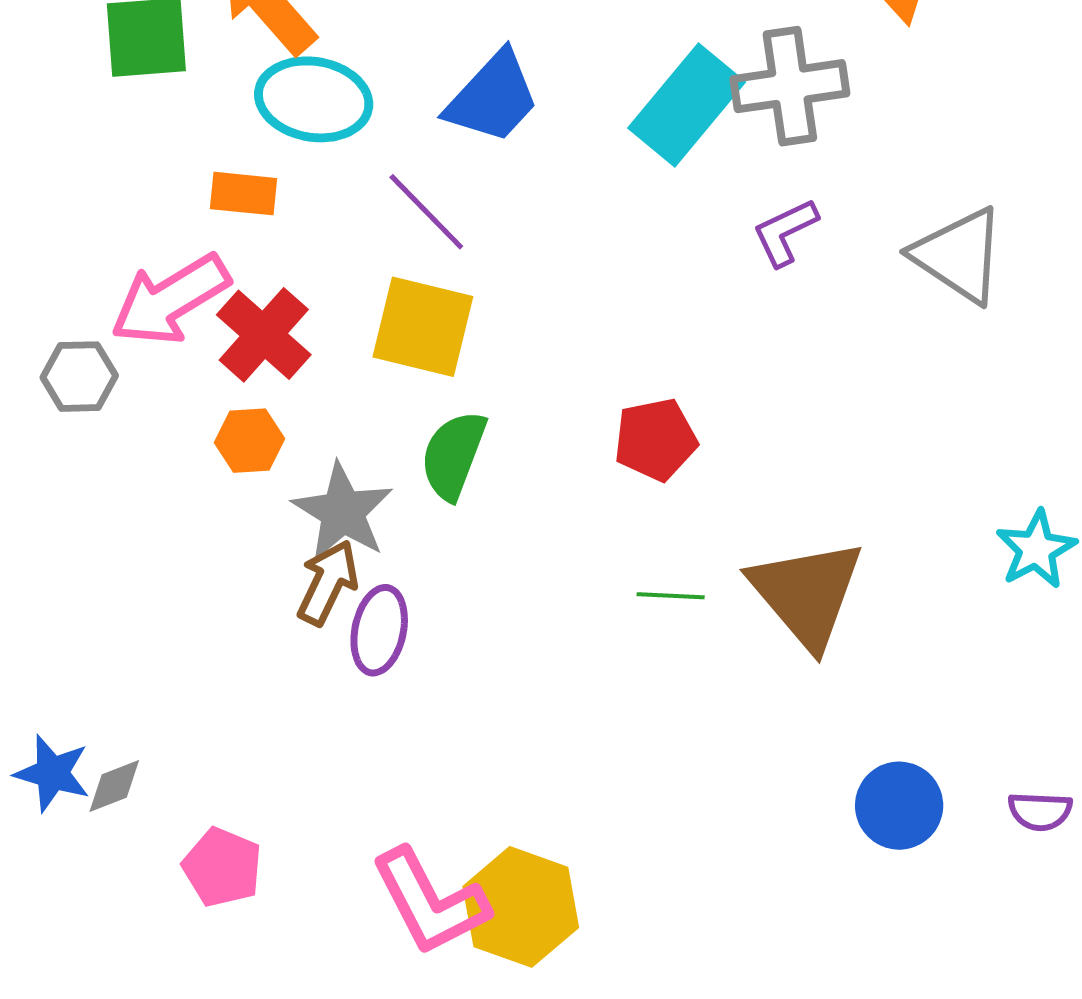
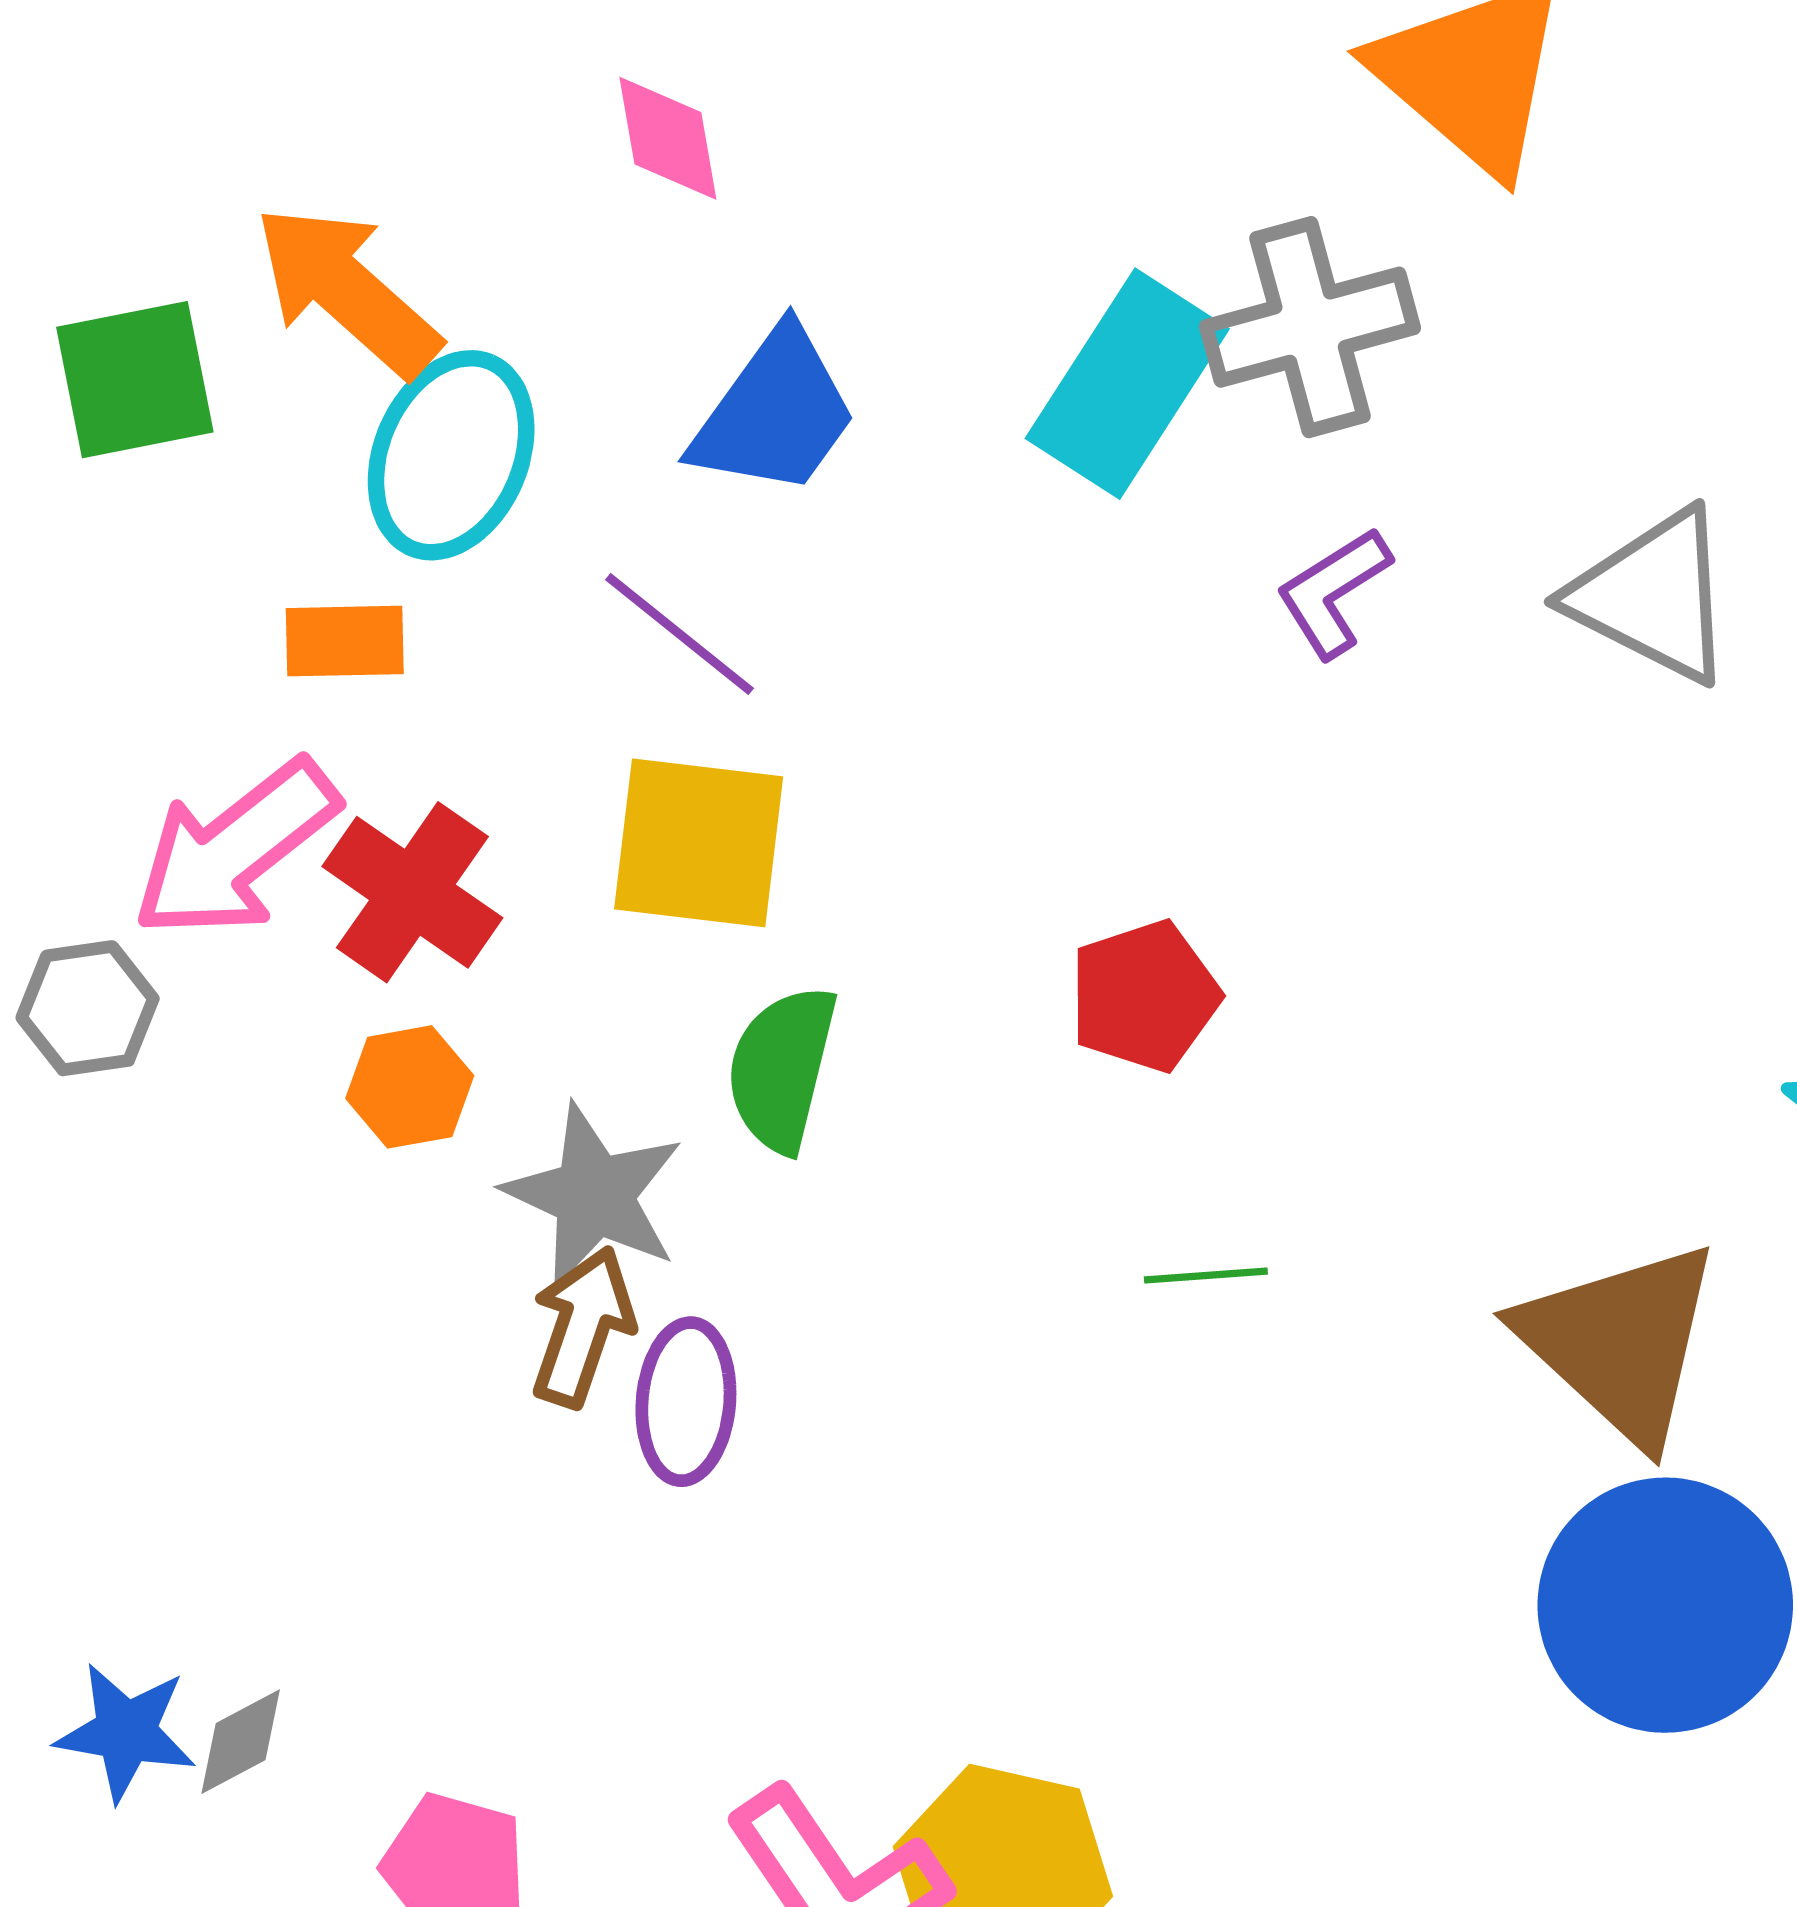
cyan ellipse: (314, 99) -> (451, 455), turned -70
brown triangle: (807, 593) -> (1620, 1342), moved
blue circle: (899, 806) -> (1665, 1605), size x1.6

